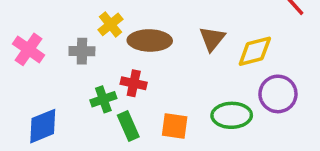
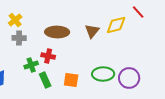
yellow cross: (110, 24) -> (15, 20), moved
yellow diamond: (255, 51) -> (116, 25), moved
purple circle: (278, 94) -> (129, 78), moved

